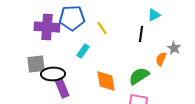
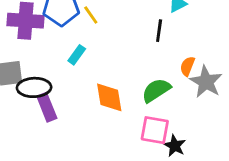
yellow line: (102, 28) -> (91, 15), moved
gray star: (174, 48) -> (206, 82), moved, size x1.6

